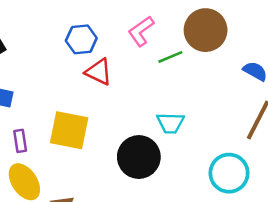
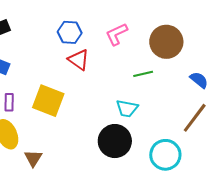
green line: (170, 57) -> (143, 74), moved
black circle: (139, 157) -> (115, 141), moved

